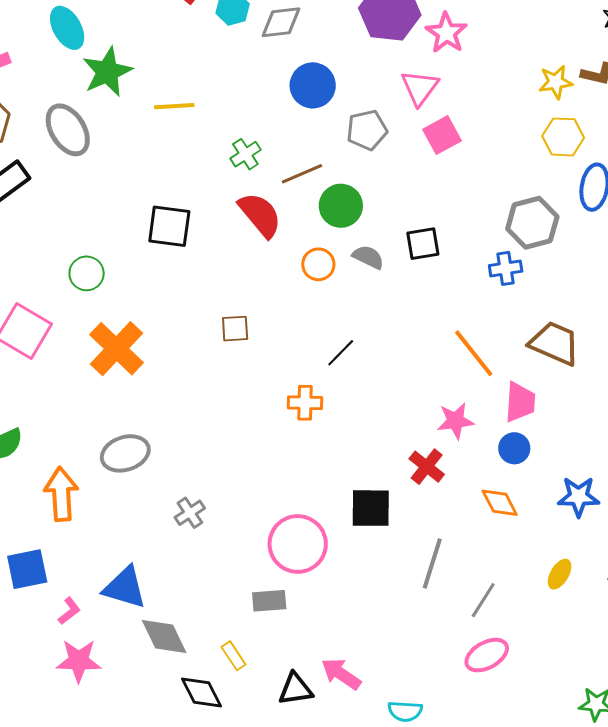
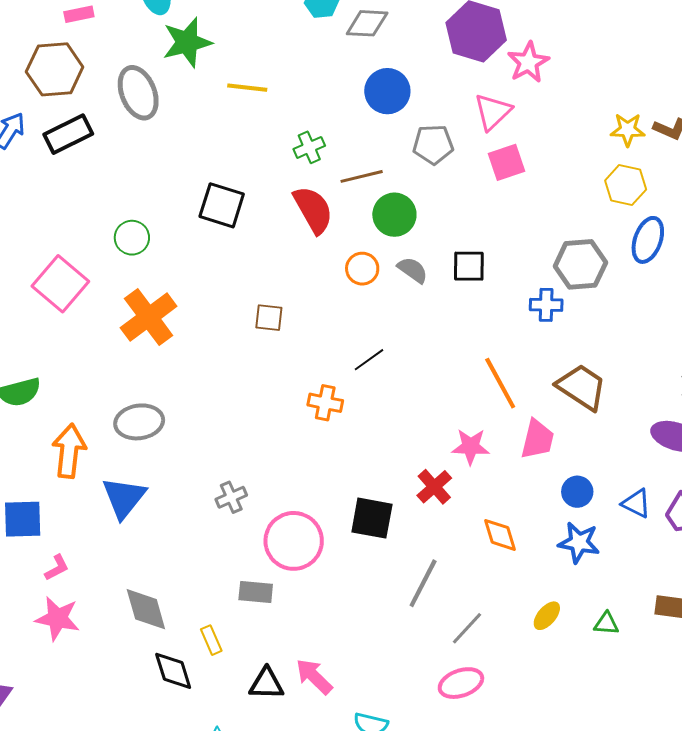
blue circle: (514, 448) -> (577, 492), moved
gray cross: (190, 513) -> (231, 497), moved
blue triangle: (125, 588) -> (124, 498), moved, turned 42

